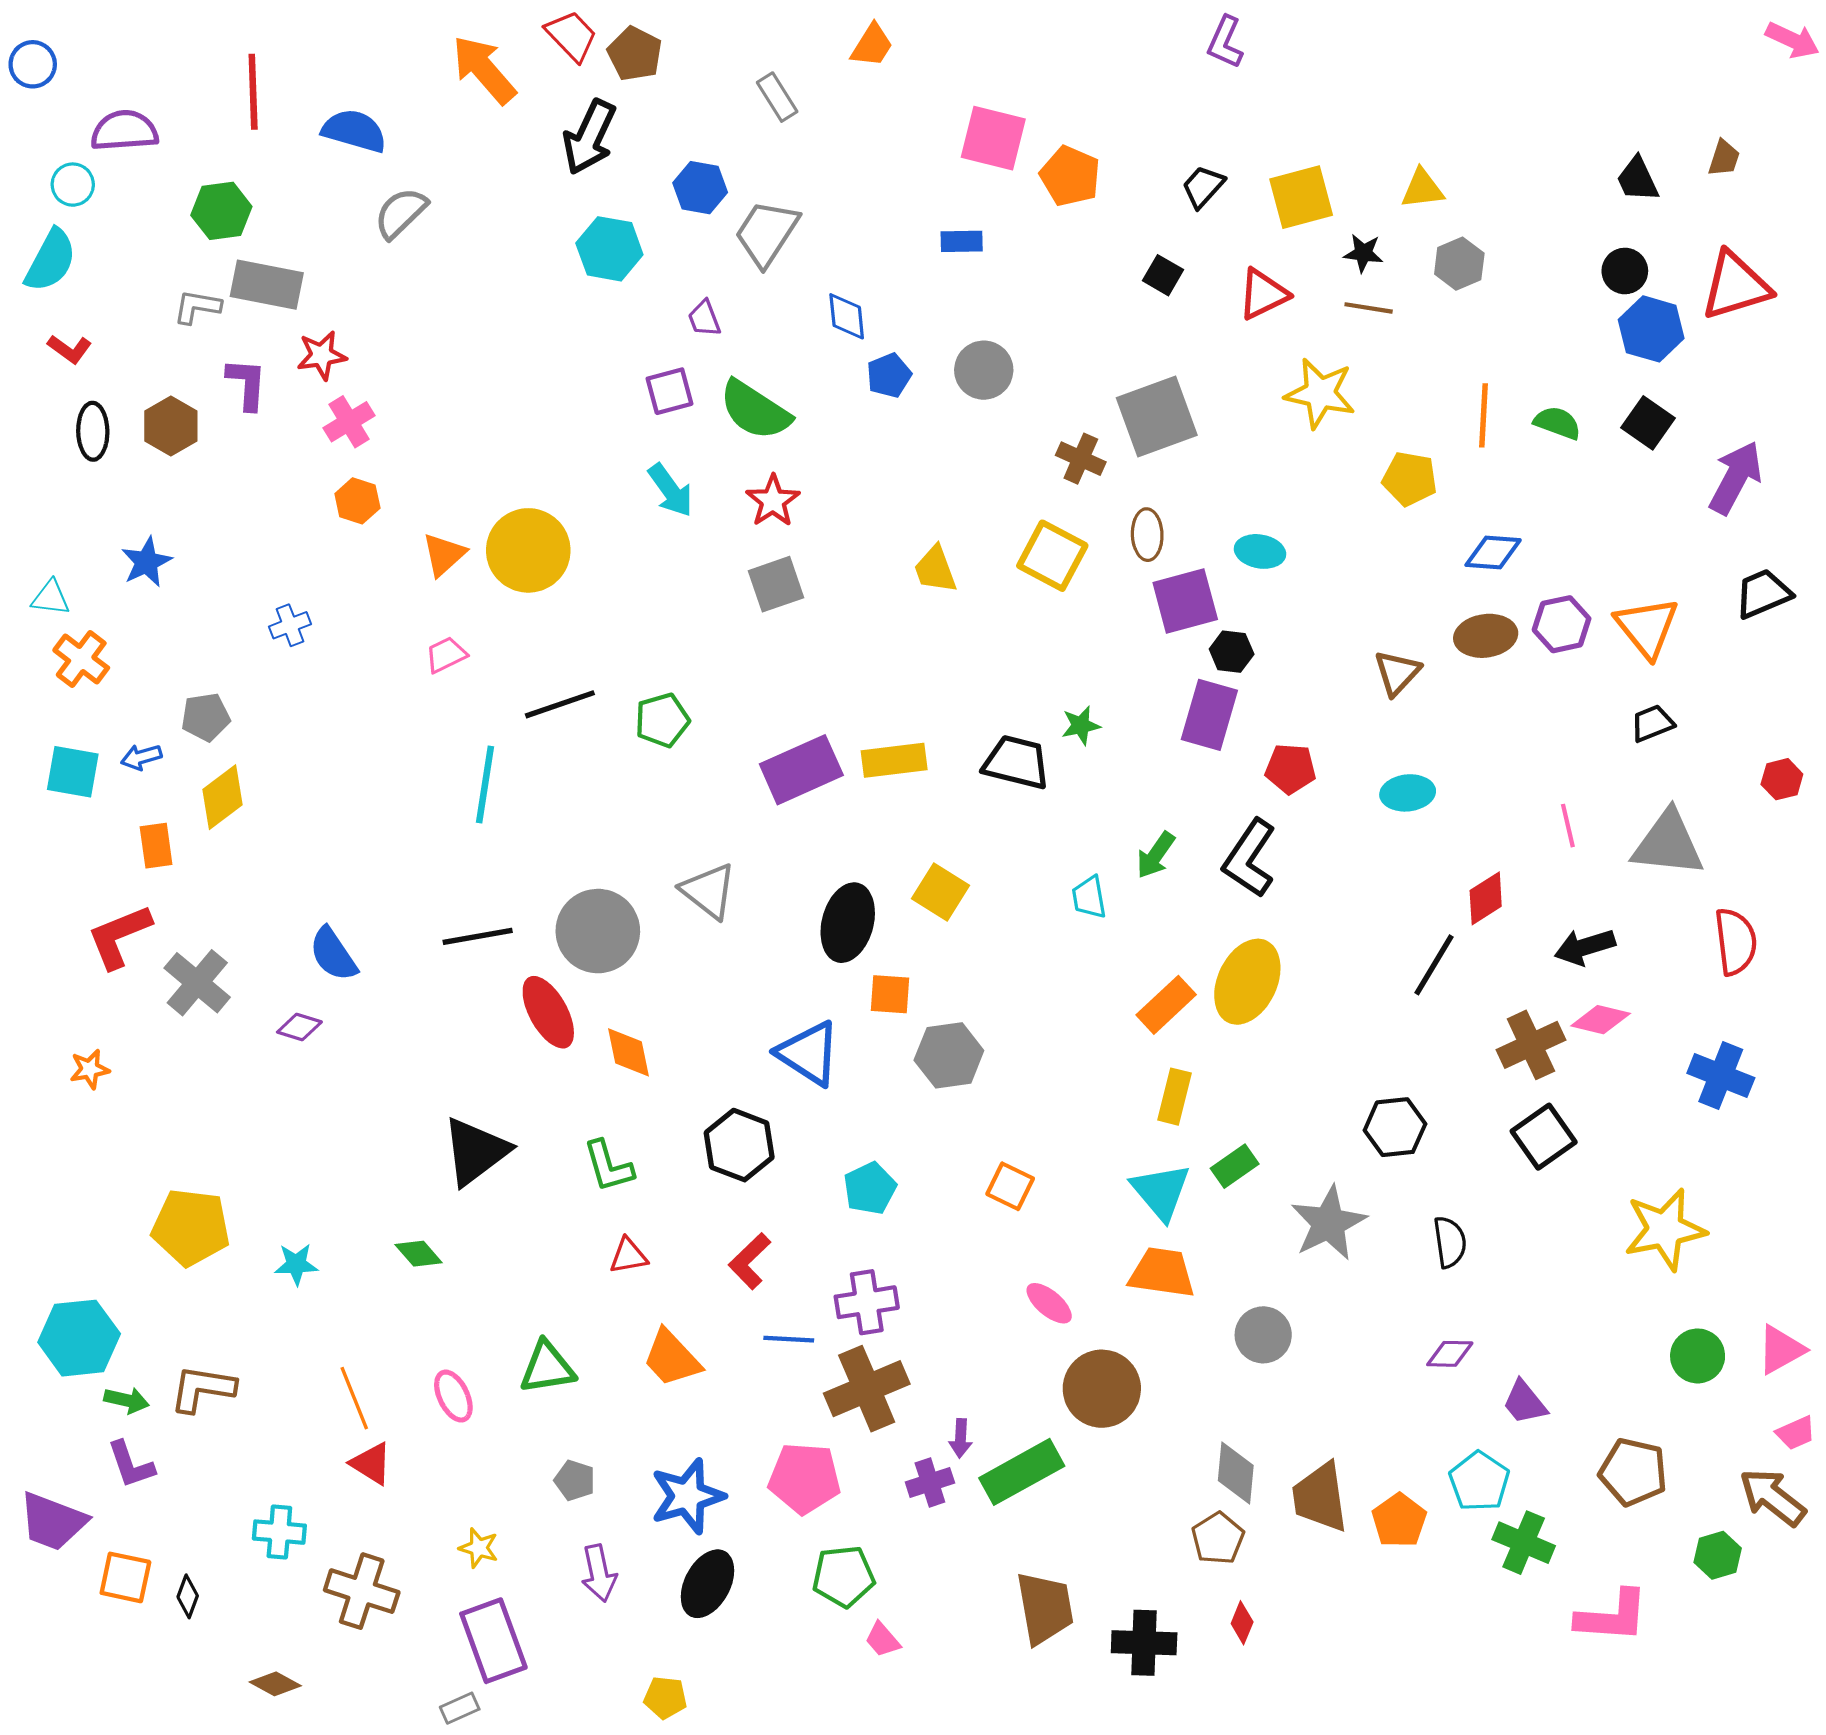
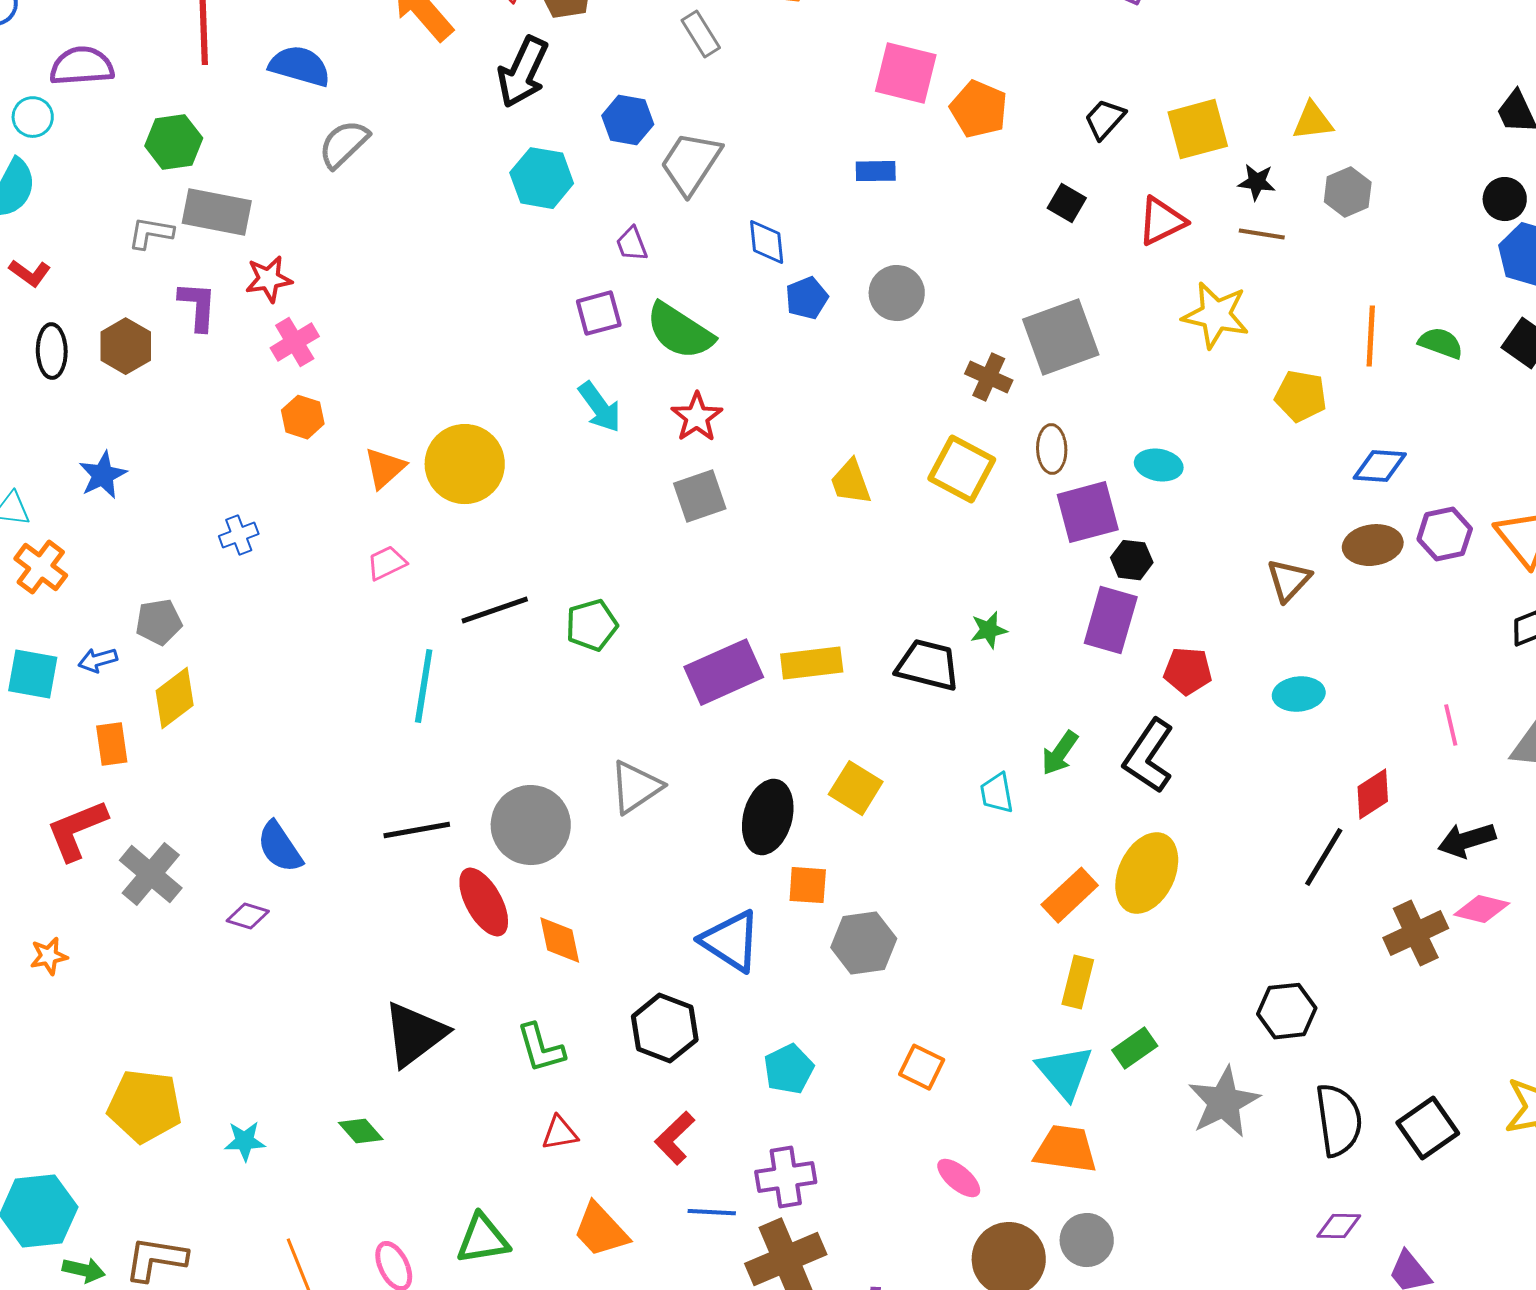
gray triangle: (709, 891) -> (636, 787), turned 48
black square: (1544, 1137) -> (1428, 1128), moved
black semicircle: (1450, 1242) -> (1339, 1120), size x1.5
gray circle: (1263, 1335) -> (1087, 1240), moved

